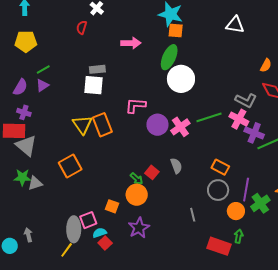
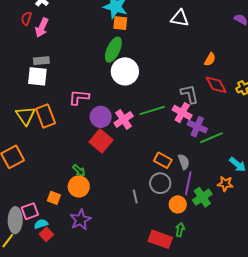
pink arrow: (131, 43) -> (42, 28), moved, turned 114
gray L-shape: (246, 100) -> (189, 94), turned -130
gray semicircle: (176, 166) -> (184, 162), moved
red square: (152, 172) -> (101, 141), moved, size x1.6
gray line: (193, 215) -> (135, 196), moved

